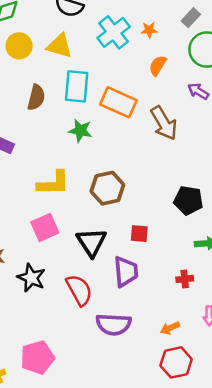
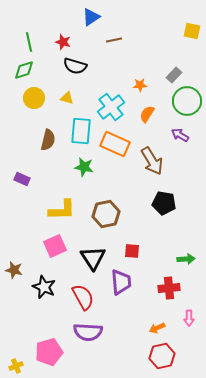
cyan cross: (114, 32) -> (111, 107), moved
yellow triangle: (60, 46) -> (67, 98), size x0.6
black pentagon: (188, 200) -> (164, 203), moved
red cross: (185, 279) -> (169, 288), size x1.5
purple semicircle: (114, 324) -> (88, 332), moved

